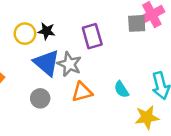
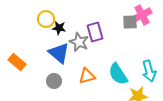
yellow circle: (25, 34) -> (46, 19), moved
gray star: (69, 64) -> (79, 42), moved
cyan semicircle: (121, 89) -> (118, 74), size x1.6

